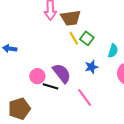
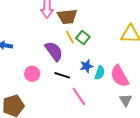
cyan semicircle: (113, 51) -> (100, 73), moved
purple semicircle: (62, 73) -> (54, 51), moved
black line: (51, 86) -> (62, 75), moved

